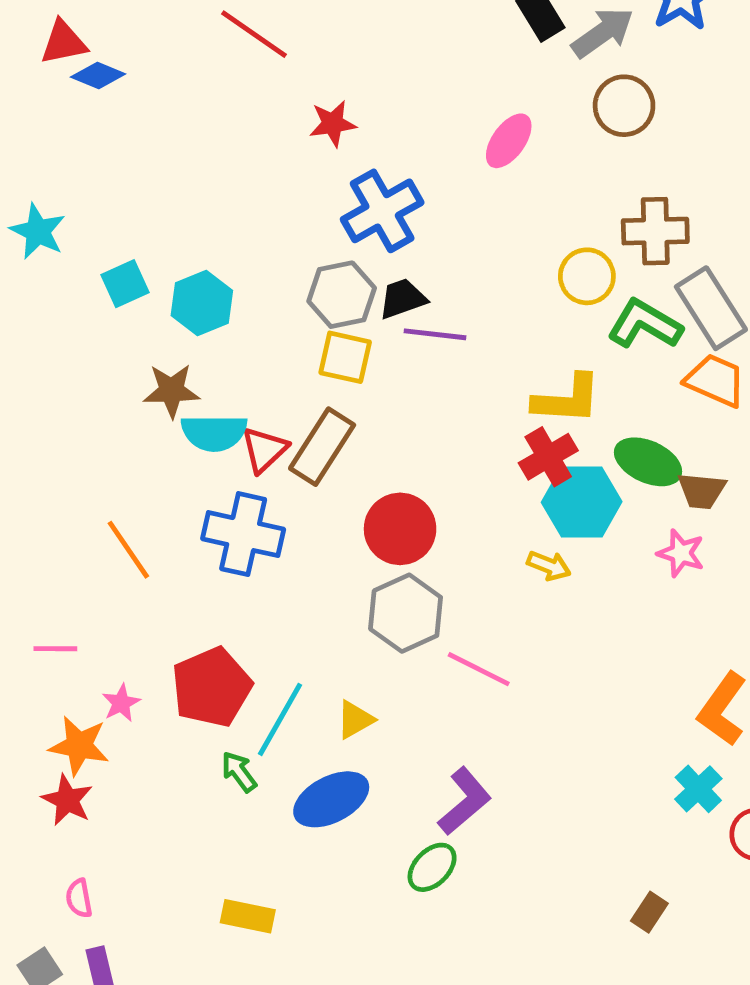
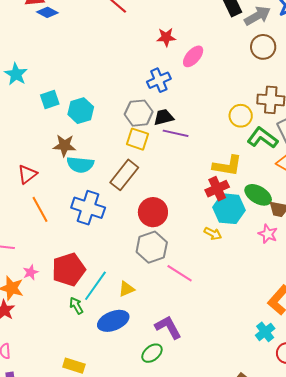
red star: (333, 124) -> (166, 37), moved
pink ellipse: (509, 141) -> (193, 56), moved
blue cross: (382, 211) -> (159, 80), size x0.7
red triangle: (264, 450) -> (27, 174), moved
purple L-shape: (465, 801) -> (168, 327), turned -84

